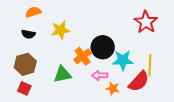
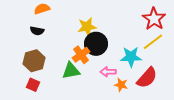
yellow star: (60, 30) -> (87, 27), moved
black circle: (103, 47) -> (96, 44), moved
orange cross: (83, 56) -> (81, 55), moved
yellow line: (150, 65) -> (153, 42), moved, turned 50

